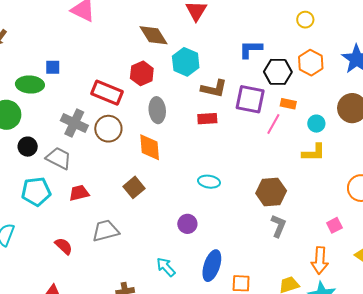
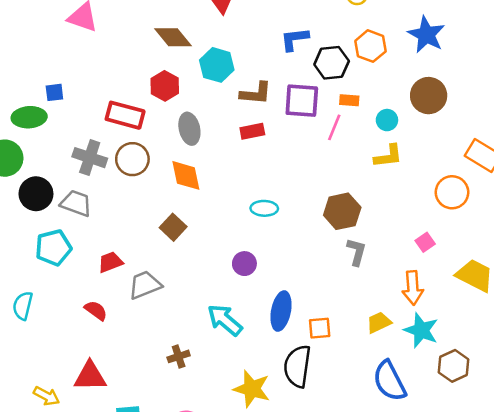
black circle: (28, 147) -> (36, 194), size x1.4
red trapezoid: (79, 193) -> (110, 262), moved
cyan arrow: (166, 267) -> (225, 320), size x1.4

